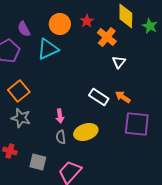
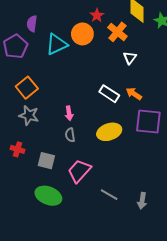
orange circle: (60, 24) -> (82, 34), moved
purple semicircle: (24, 29) -> (32, 24), turned 35
yellow ellipse: (86, 132) -> (109, 132), moved

